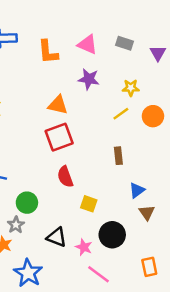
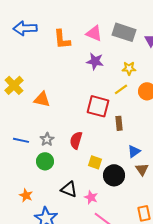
gray rectangle: (125, 43) -> (124, 32), size x1.6
orange triangle: (58, 105) -> (42, 99), moved
red square: (59, 137) -> (98, 106), moved, turned 35
red semicircle: (65, 177) -> (76, 140), turned 36
gray star: (16, 225) -> (47, 139), moved
black circle: (112, 235) -> (114, 175), moved

